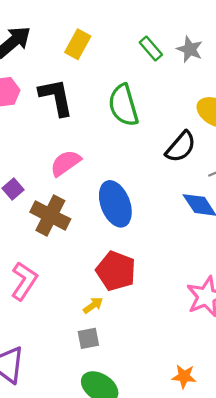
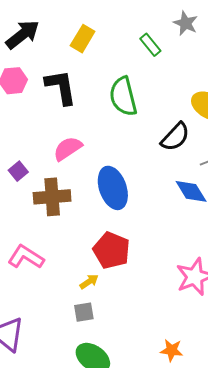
gray star: (190, 49) -> (186, 23), moved
brown cross: (50, 216) -> (52, 197), turned -33
pink L-shape: (24, 281) -> (26, 257), turned -93

